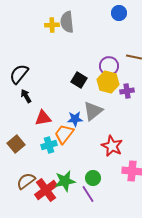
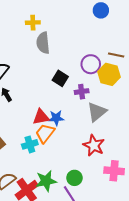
gray semicircle: (67, 22) -> (43, 43), moved
yellow hexagon: (108, 82) -> (109, 74), moved
purple cross: (127, 91) -> (82, 92), moved
gray triangle: (93, 111) -> (97, 112), moved
red triangle: (43, 118) -> (41, 117), moved

